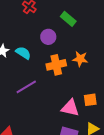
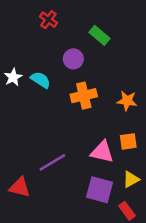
orange star: (80, 59) -> (127, 101), moved
purple line: (26, 87) -> (52, 162), moved

